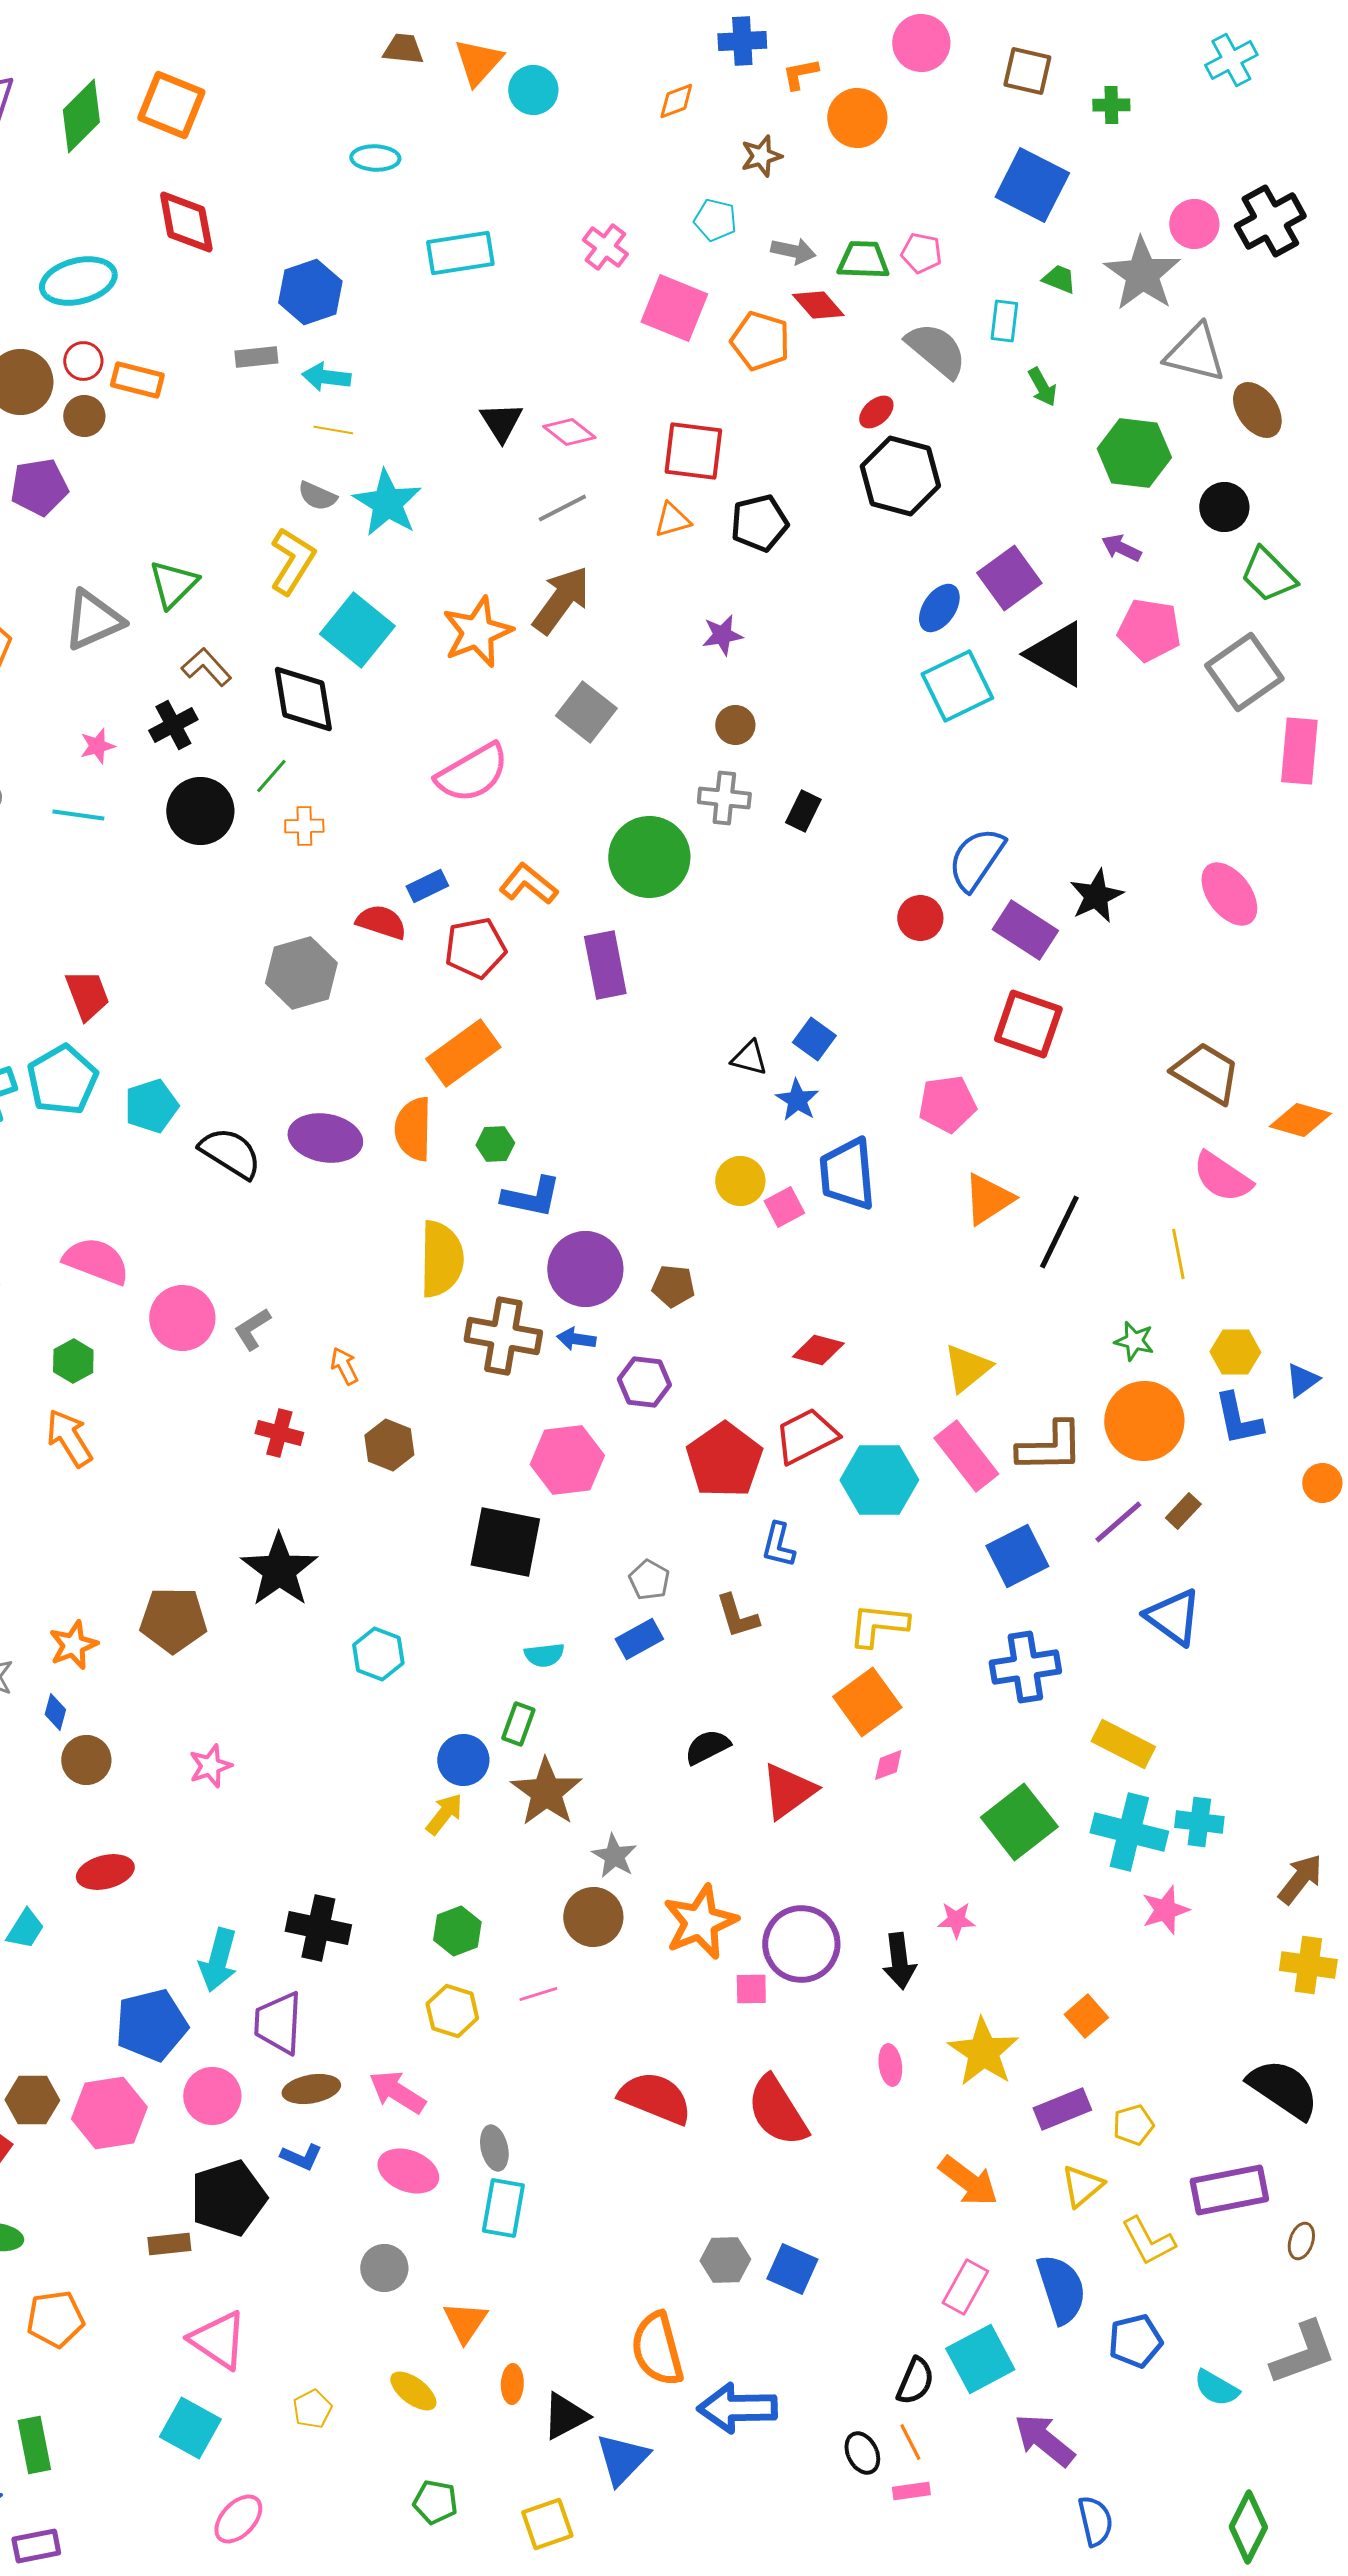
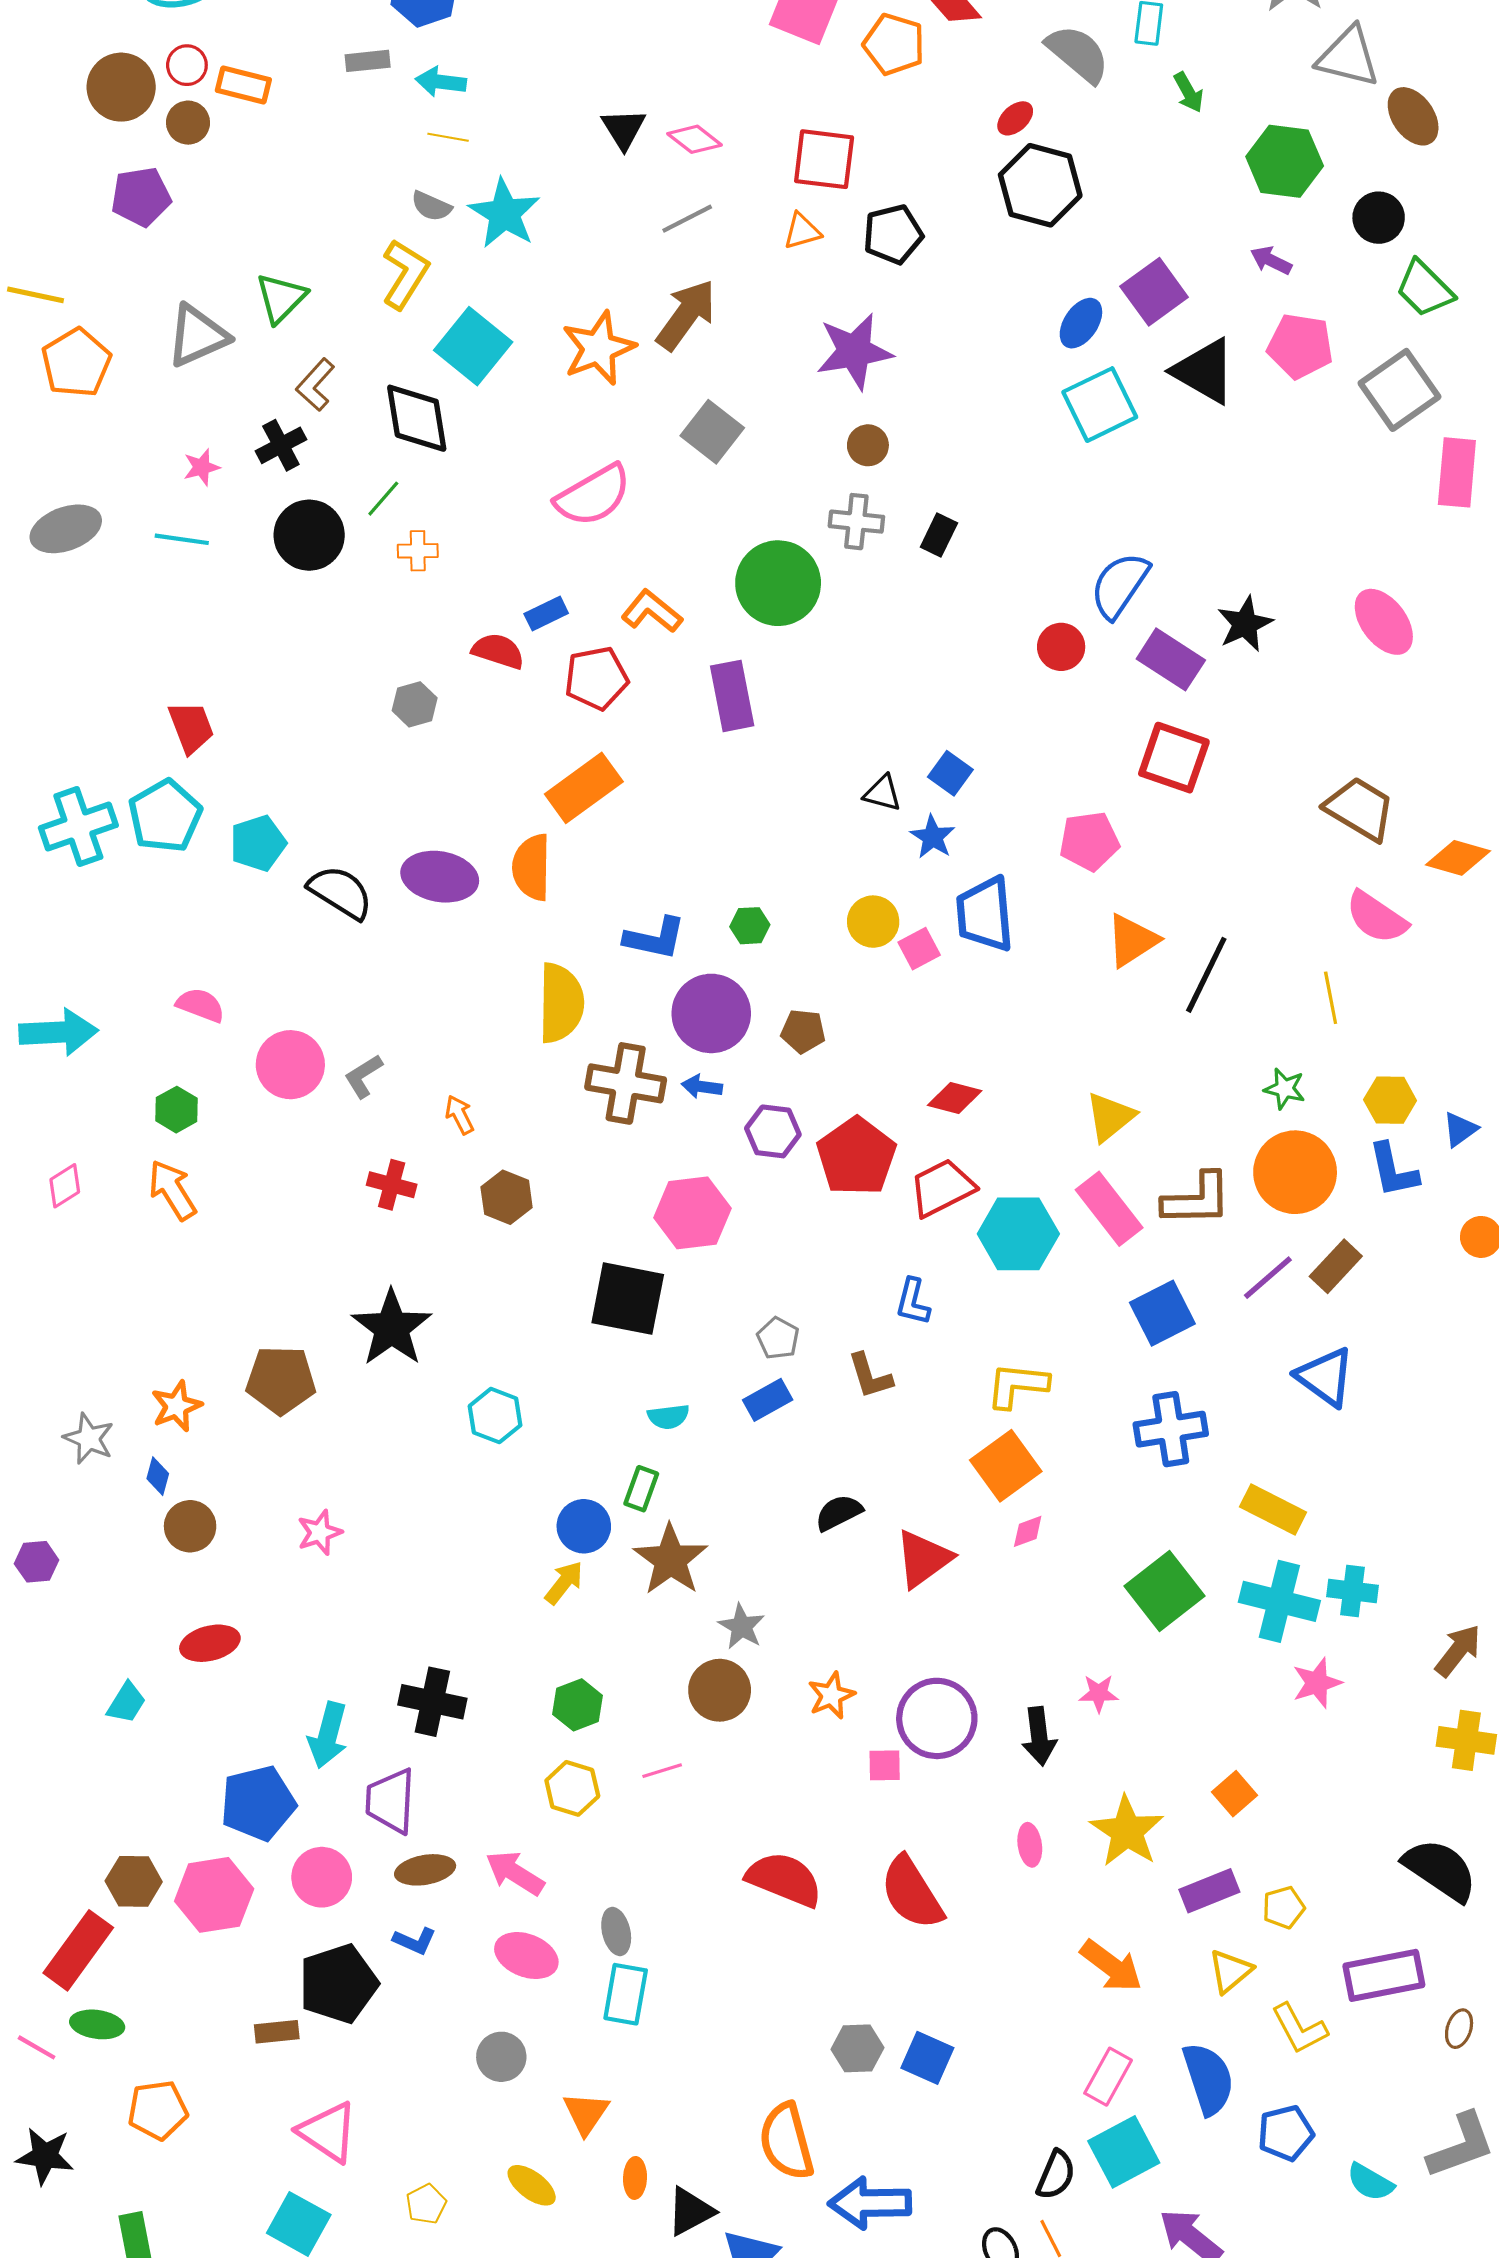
purple star: (722, 635) -> (854, 351), size x1.8
brown L-shape: (206, 667) -> (315, 385), turned -96
gray hexagon: (301, 973) -> (415, 704), size x0.6
green hexagon: (495, 1144) -> (750, 926), moved
pink semicircle: (96, 1261) -> (201, 1005), size x0.7
red pentagon: (724, 1460) -> (856, 1157), moved
brown rectangle: (1183, 1511) -> (1336, 1266), size x1.4
orange star: (700, 1922) -> (831, 1695), size x0.6

